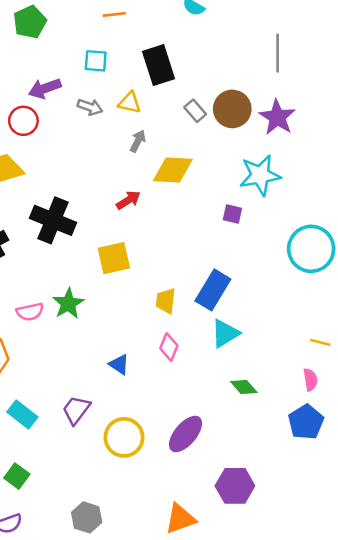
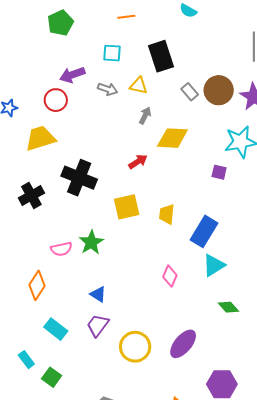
yellow trapezoid: (166, 301) -> (167, 214), moved
blue triangle: (119, 364) -> (98, 294), moved

